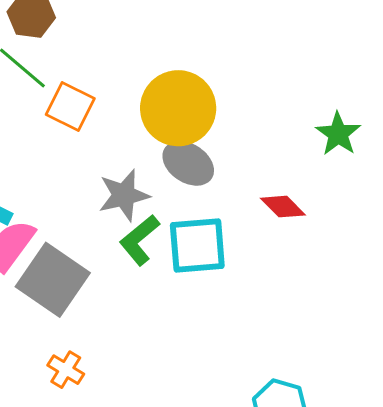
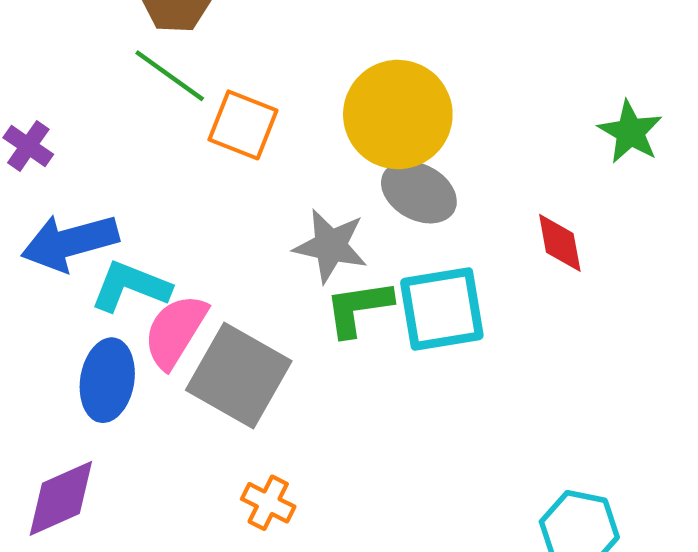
gray star: (124, 195) -> (330, 246), turned 30
red diamond: (283, 207) -> (560, 243), turned 39
green L-shape: (139, 240) -> (358, 308), turned 36

